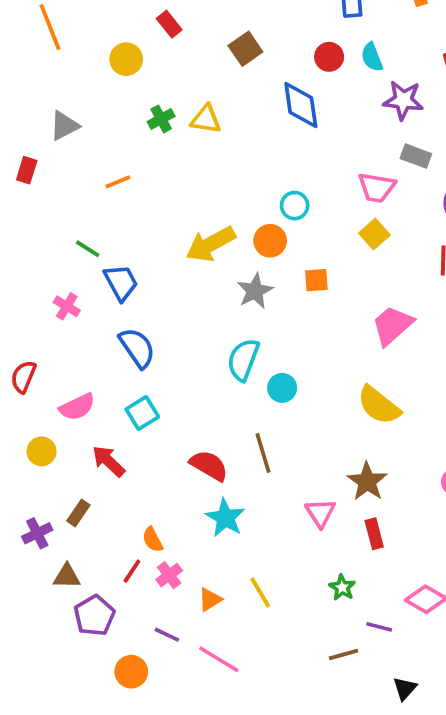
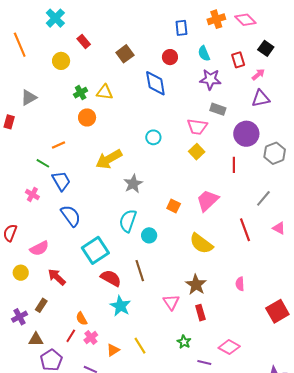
cyan semicircle: (372, 57) -> (204, 53), moved
orange line: (118, 182) -> (59, 145), moved
orange circle: (270, 241) -> (87, 117), moved
orange square: (316, 280) -> (174, 206), moved, turned 32
cyan square: (142, 413) -> (95, 250), moved, size x1.5

